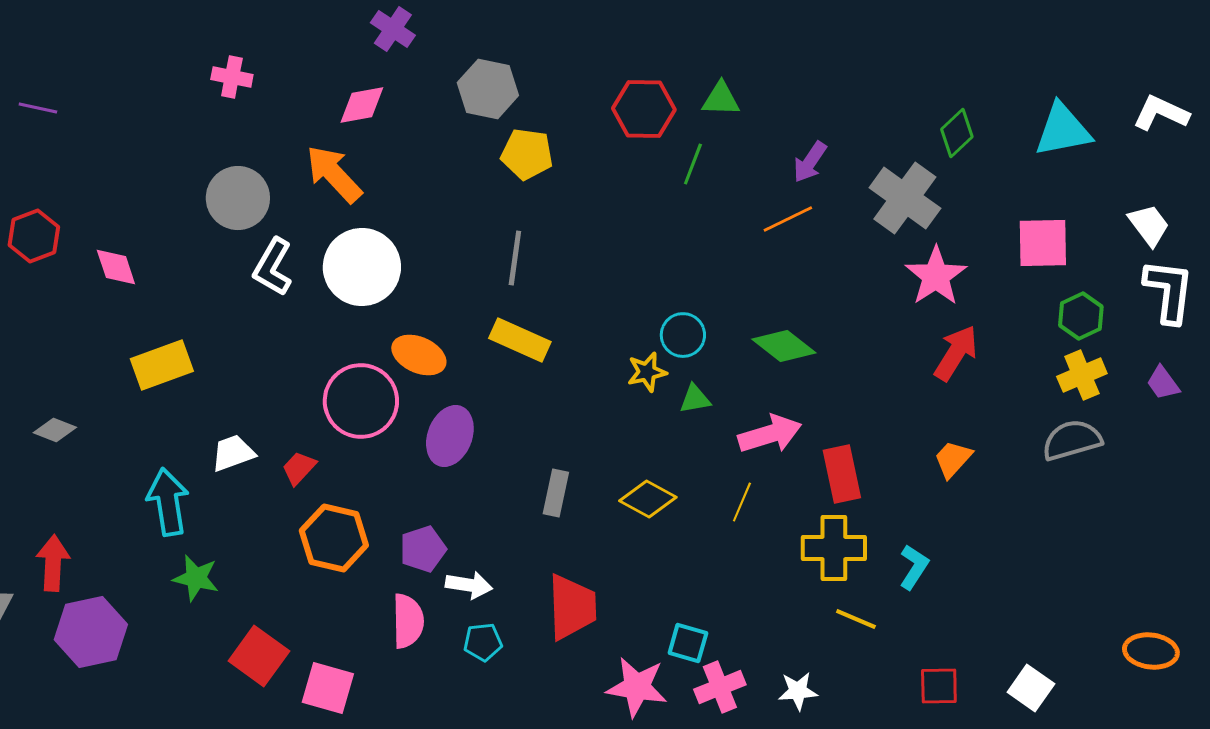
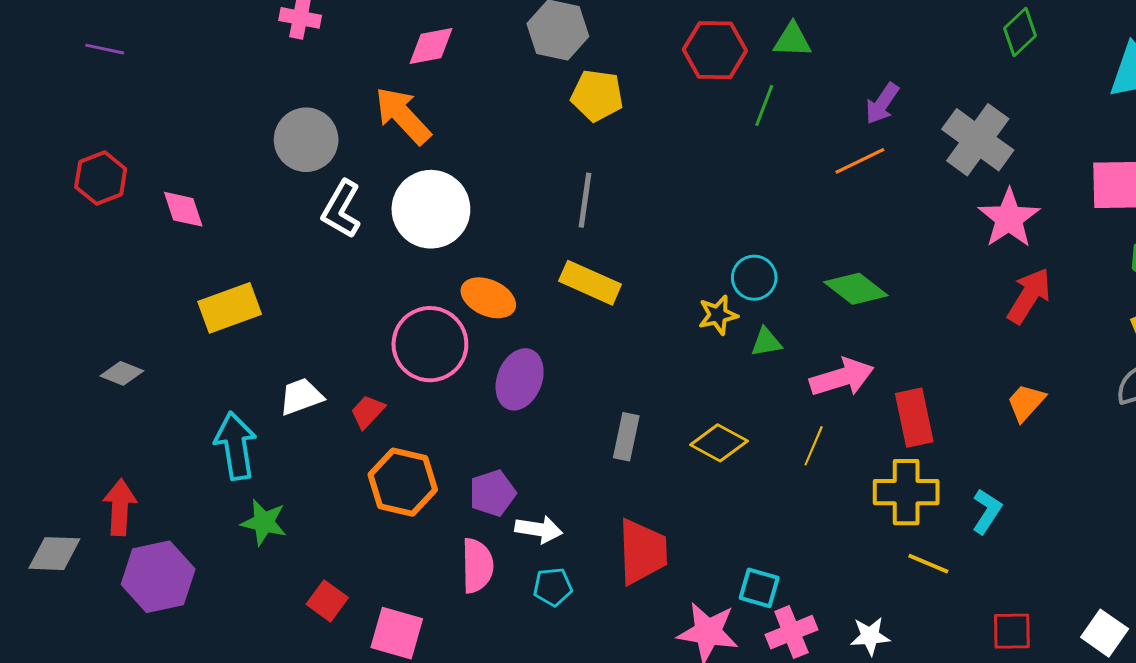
green diamond: (957, 133) -> (1020, 32), moved
red square: (259, 656) -> (327, 601), size x0.7

